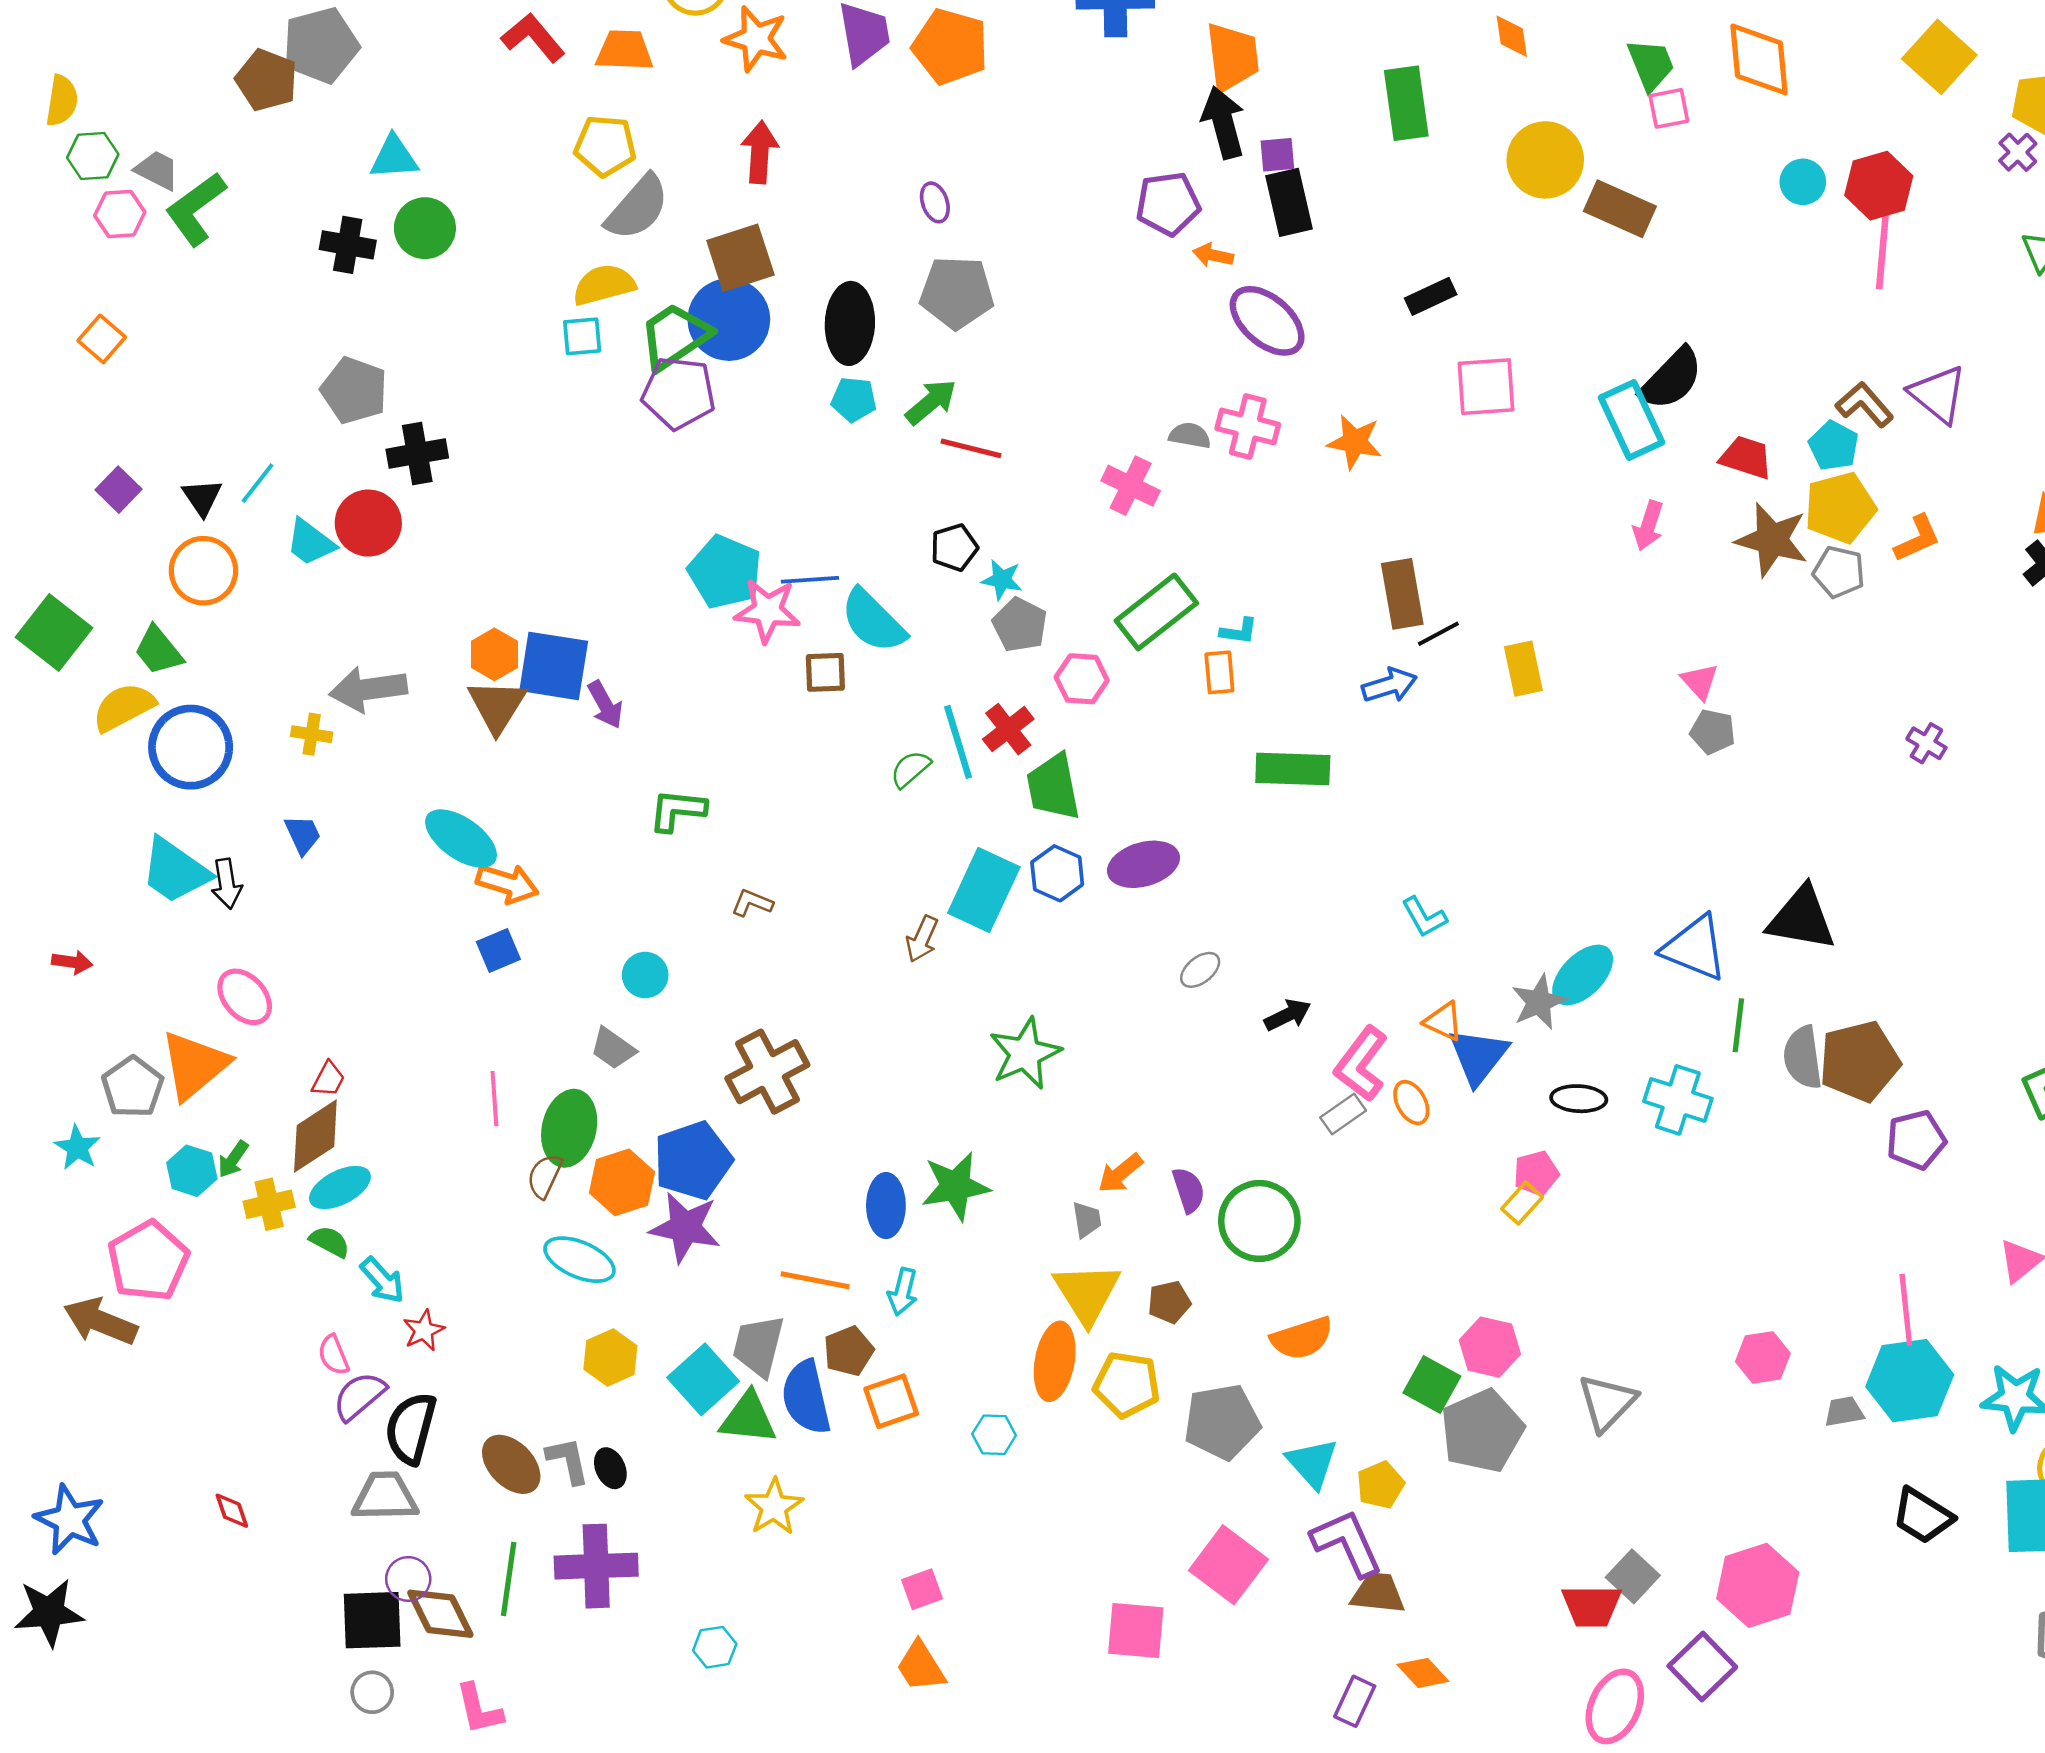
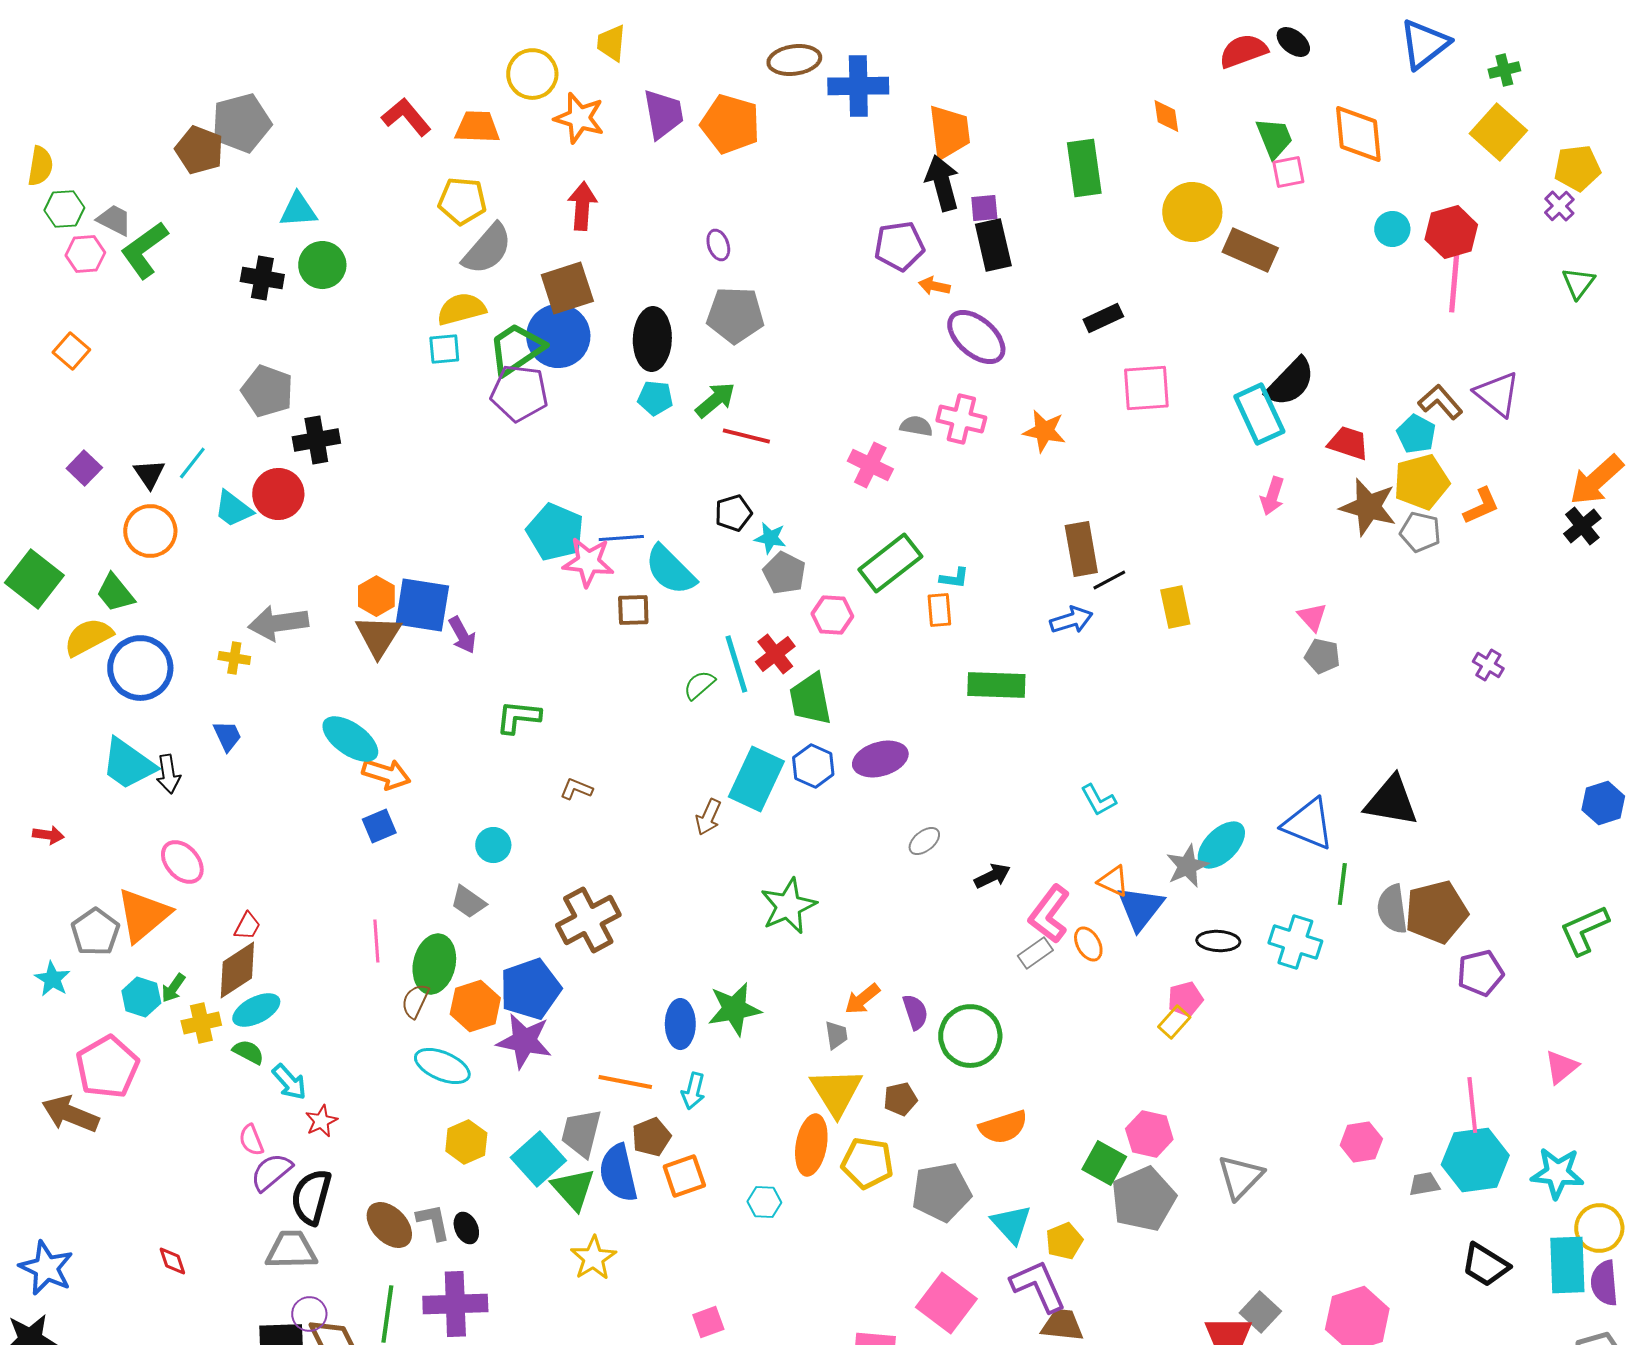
green triangle: (748, 1418) -> (573, 1189), turned 42

